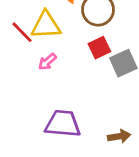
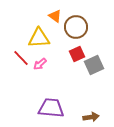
red line: (22, 32) -> (21, 58), moved

